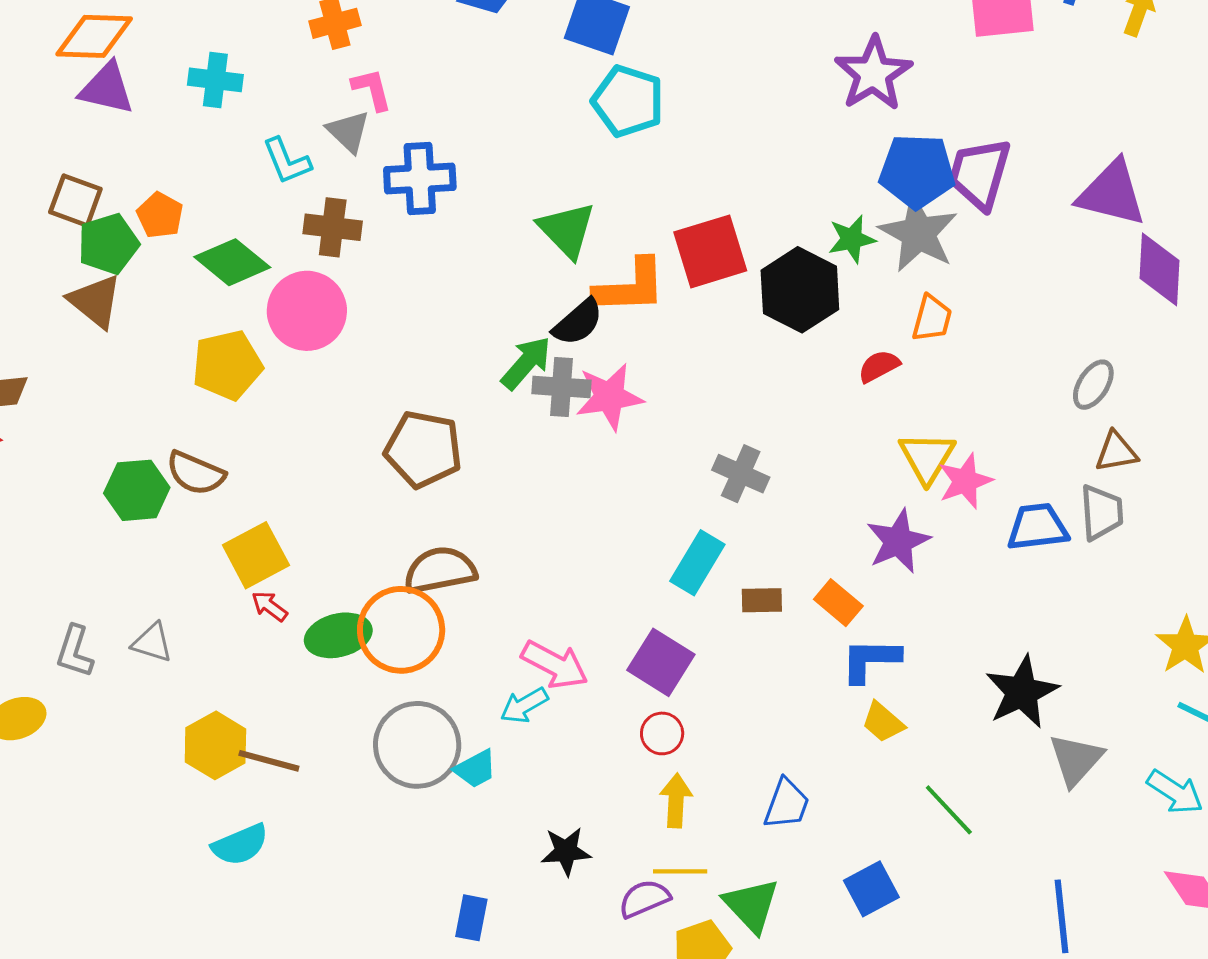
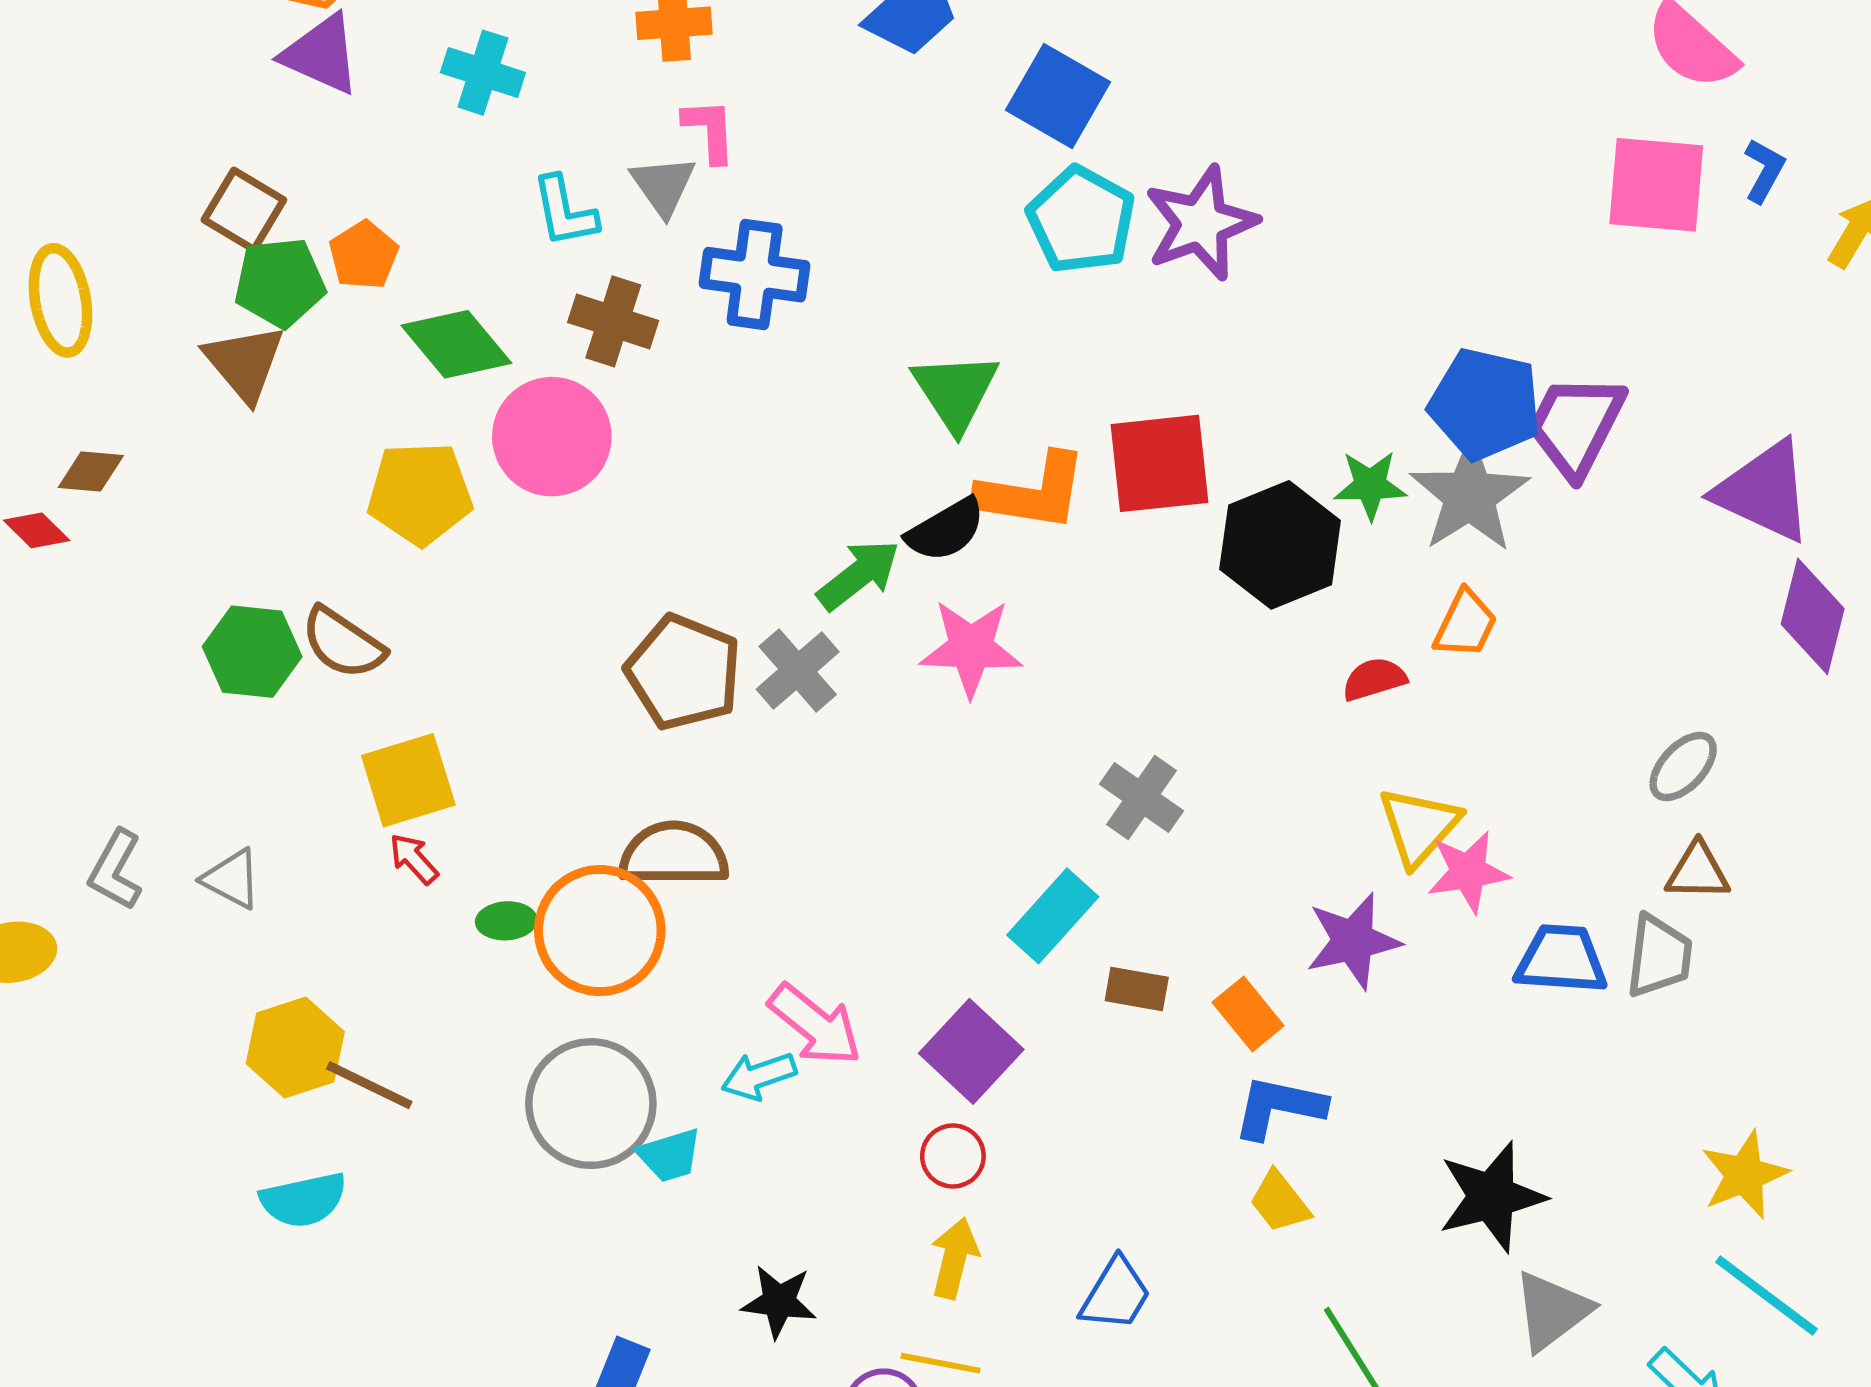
purple star: (873, 74) -> (1201, 223), moved
gray cross: (561, 387) -> (798, 670), moved, turned 34
green ellipse: (338, 635) -> (506, 921), size x0.6

